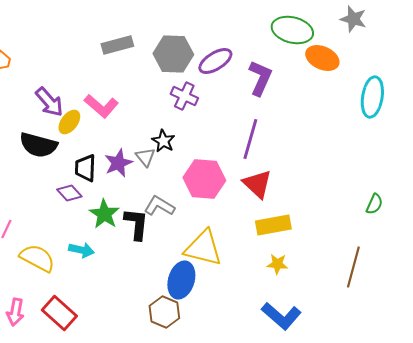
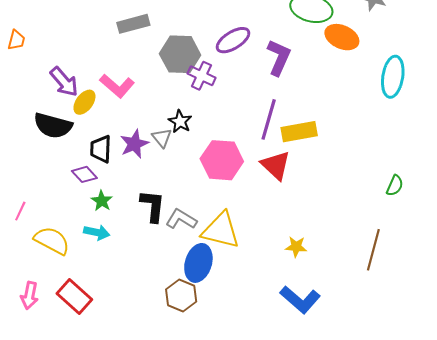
gray hexagon: (173, 54) -> (180, 54), moved
gray L-shape: (159, 206) -> (181, 219), moved
green star: (104, 214) -> (102, 201), moved, size x0.7
yellow rectangle: (273, 225) -> (299, 132), moved

